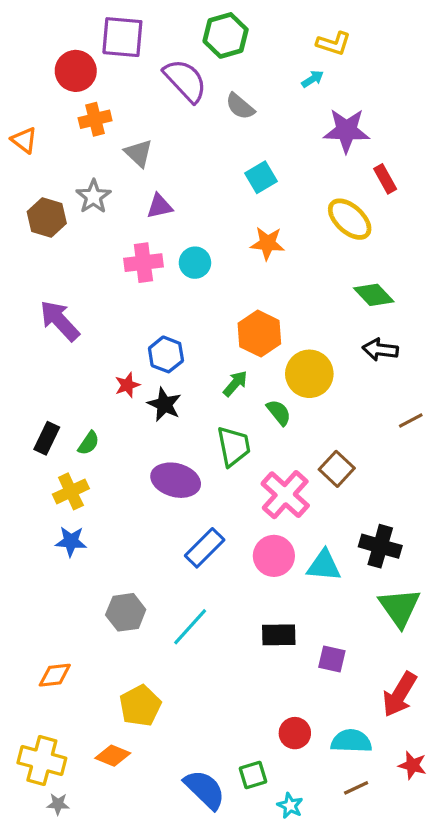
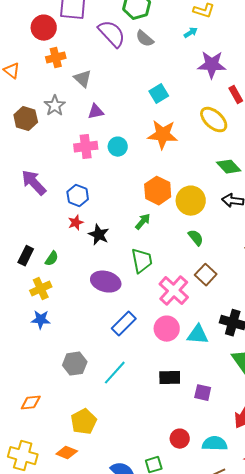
gray semicircle: (240, 106) -> (145, 39), moved
orange star: (267, 243) -> (163, 135), size x1.4
blue hexagon: (166, 354) -> (78, 196), moved
yellow circle: (309, 374) -> (191, 201), moved
green semicircle: (279, 412) -> (196, 238), moved

